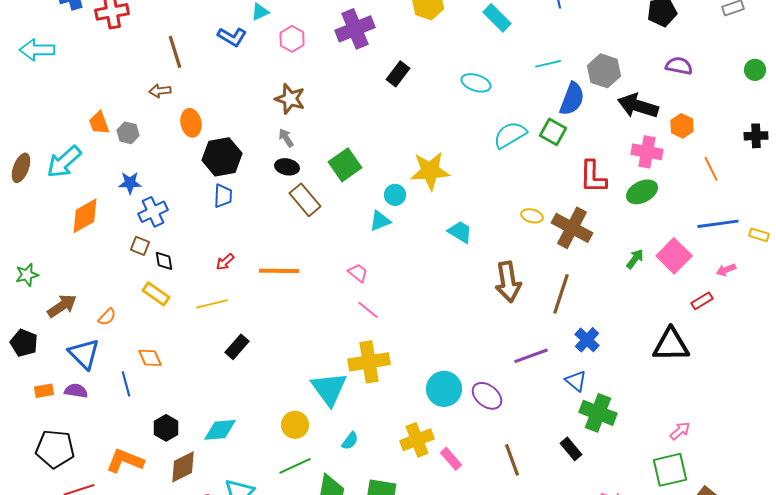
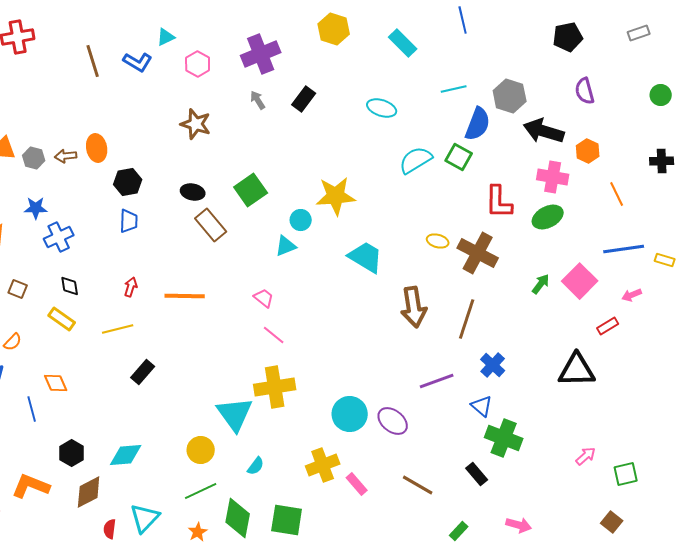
brown line: (175, 52) -> (93, 61), moved
purple semicircle: (679, 66) -> (585, 91), turned -116
brown arrow: (160, 91) -> (66, 156), moved
gray arrow: (286, 138) -> (258, 100), moved
black hexagon: (222, 157) -> (128, 182), size x0.7
cyan trapezoid: (460, 232) -> (366, 257), size x1.4
brown square: (140, 246) -> (18, 289), moved
red arrow: (225, 262) -> (131, 287), turned 150
brown line: (512, 460) -> (418, 485), turned -40
green square: (670, 470) -> (626, 474), moved, size x0.7

